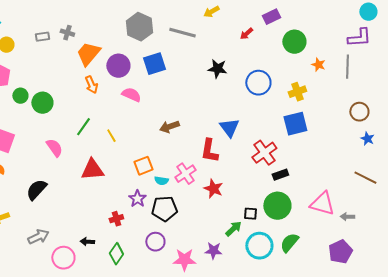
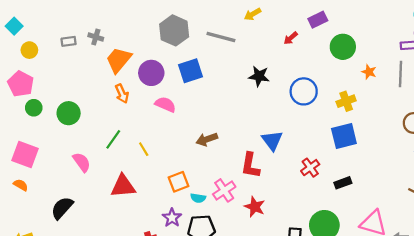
green circle: (20, 96) -> (34, 108), moved
red cross: (264, 153) -> (310, 168), size x0.7
black rectangle: (280, 175) -> (343, 183), moved

